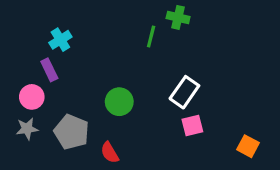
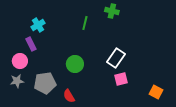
green line: (151, 37) -> (85, 23), moved
gray pentagon: (72, 132) -> (45, 83), turned -30

